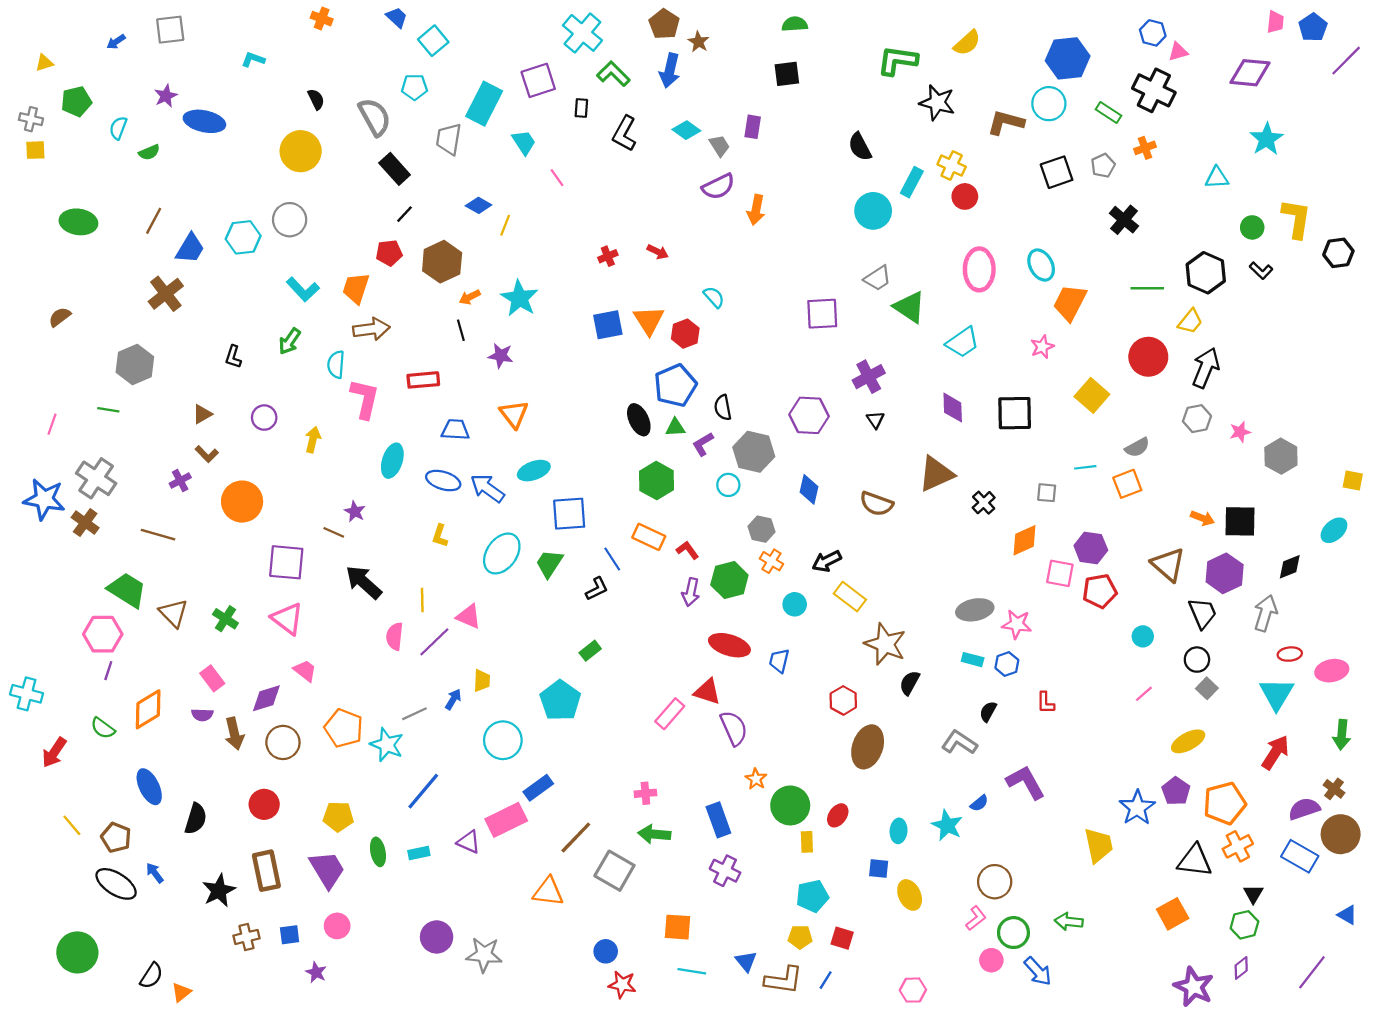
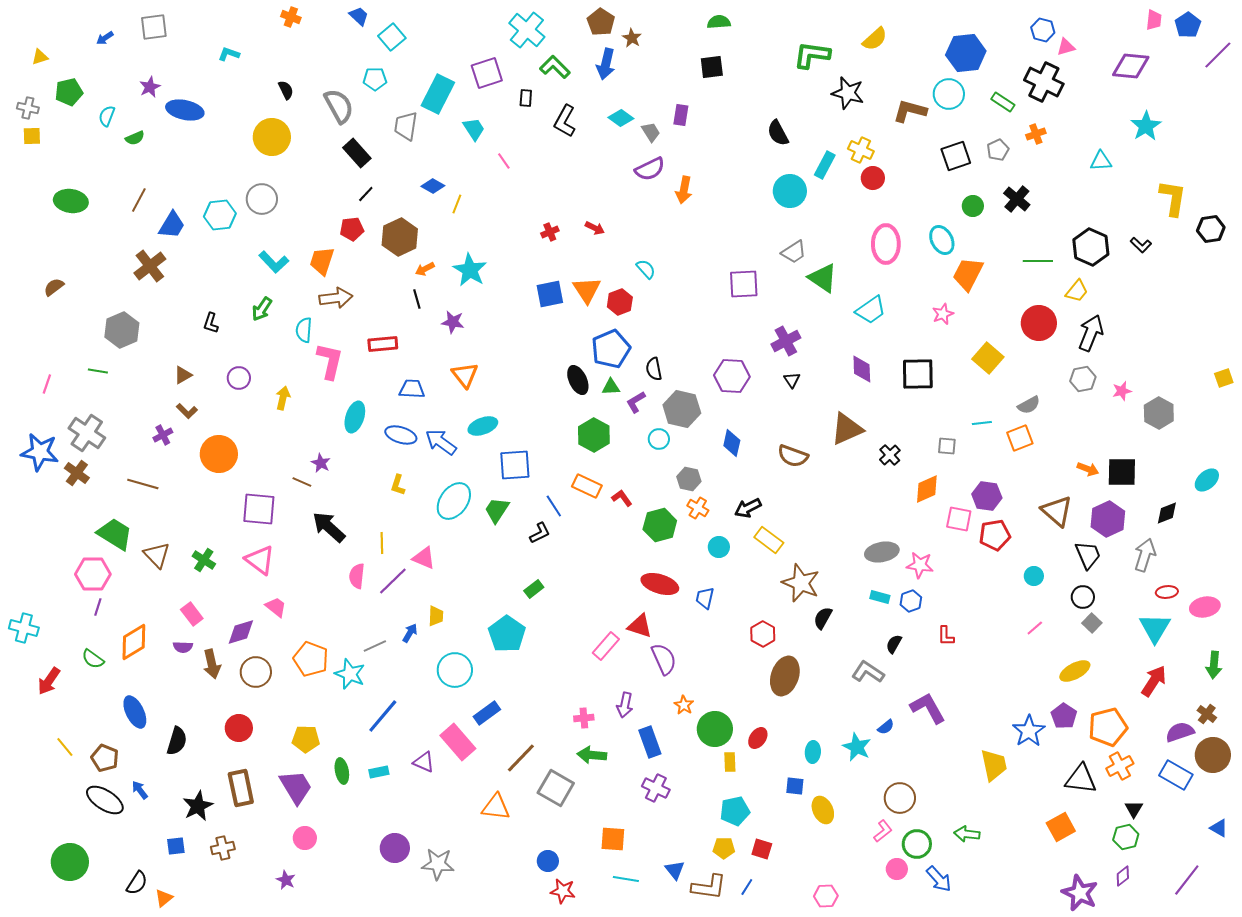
green circle: (1252, 227) -> (973, 206), moved
yellow square: (1353, 481) -> (1224, 378), moved, turned -30
purple arrow: (691, 592) -> (625, 705), moved
pink rectangle: (506, 820) -> (458, 742), turned 75
blue square: (290, 935) -> (176, 846), moved

